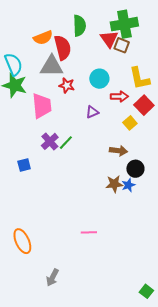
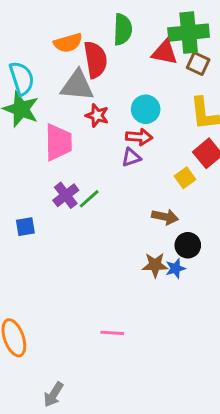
red triangle: (109, 39) -> (165, 52), turned -48
brown square: (122, 45) -> (198, 64), moved
red arrow: (119, 96) -> (139, 137), moved

